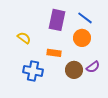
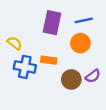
blue line: (85, 18) -> (84, 20), turned -49
blue cross: (33, 71) -> (25, 67), moved

